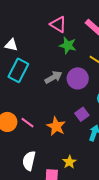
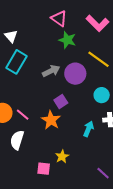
white triangle: (11, 45) -> (11, 36), turned 32
purple square: (82, 114) -> (61, 101), moved
white semicircle: (29, 161) -> (17, 140), moved

